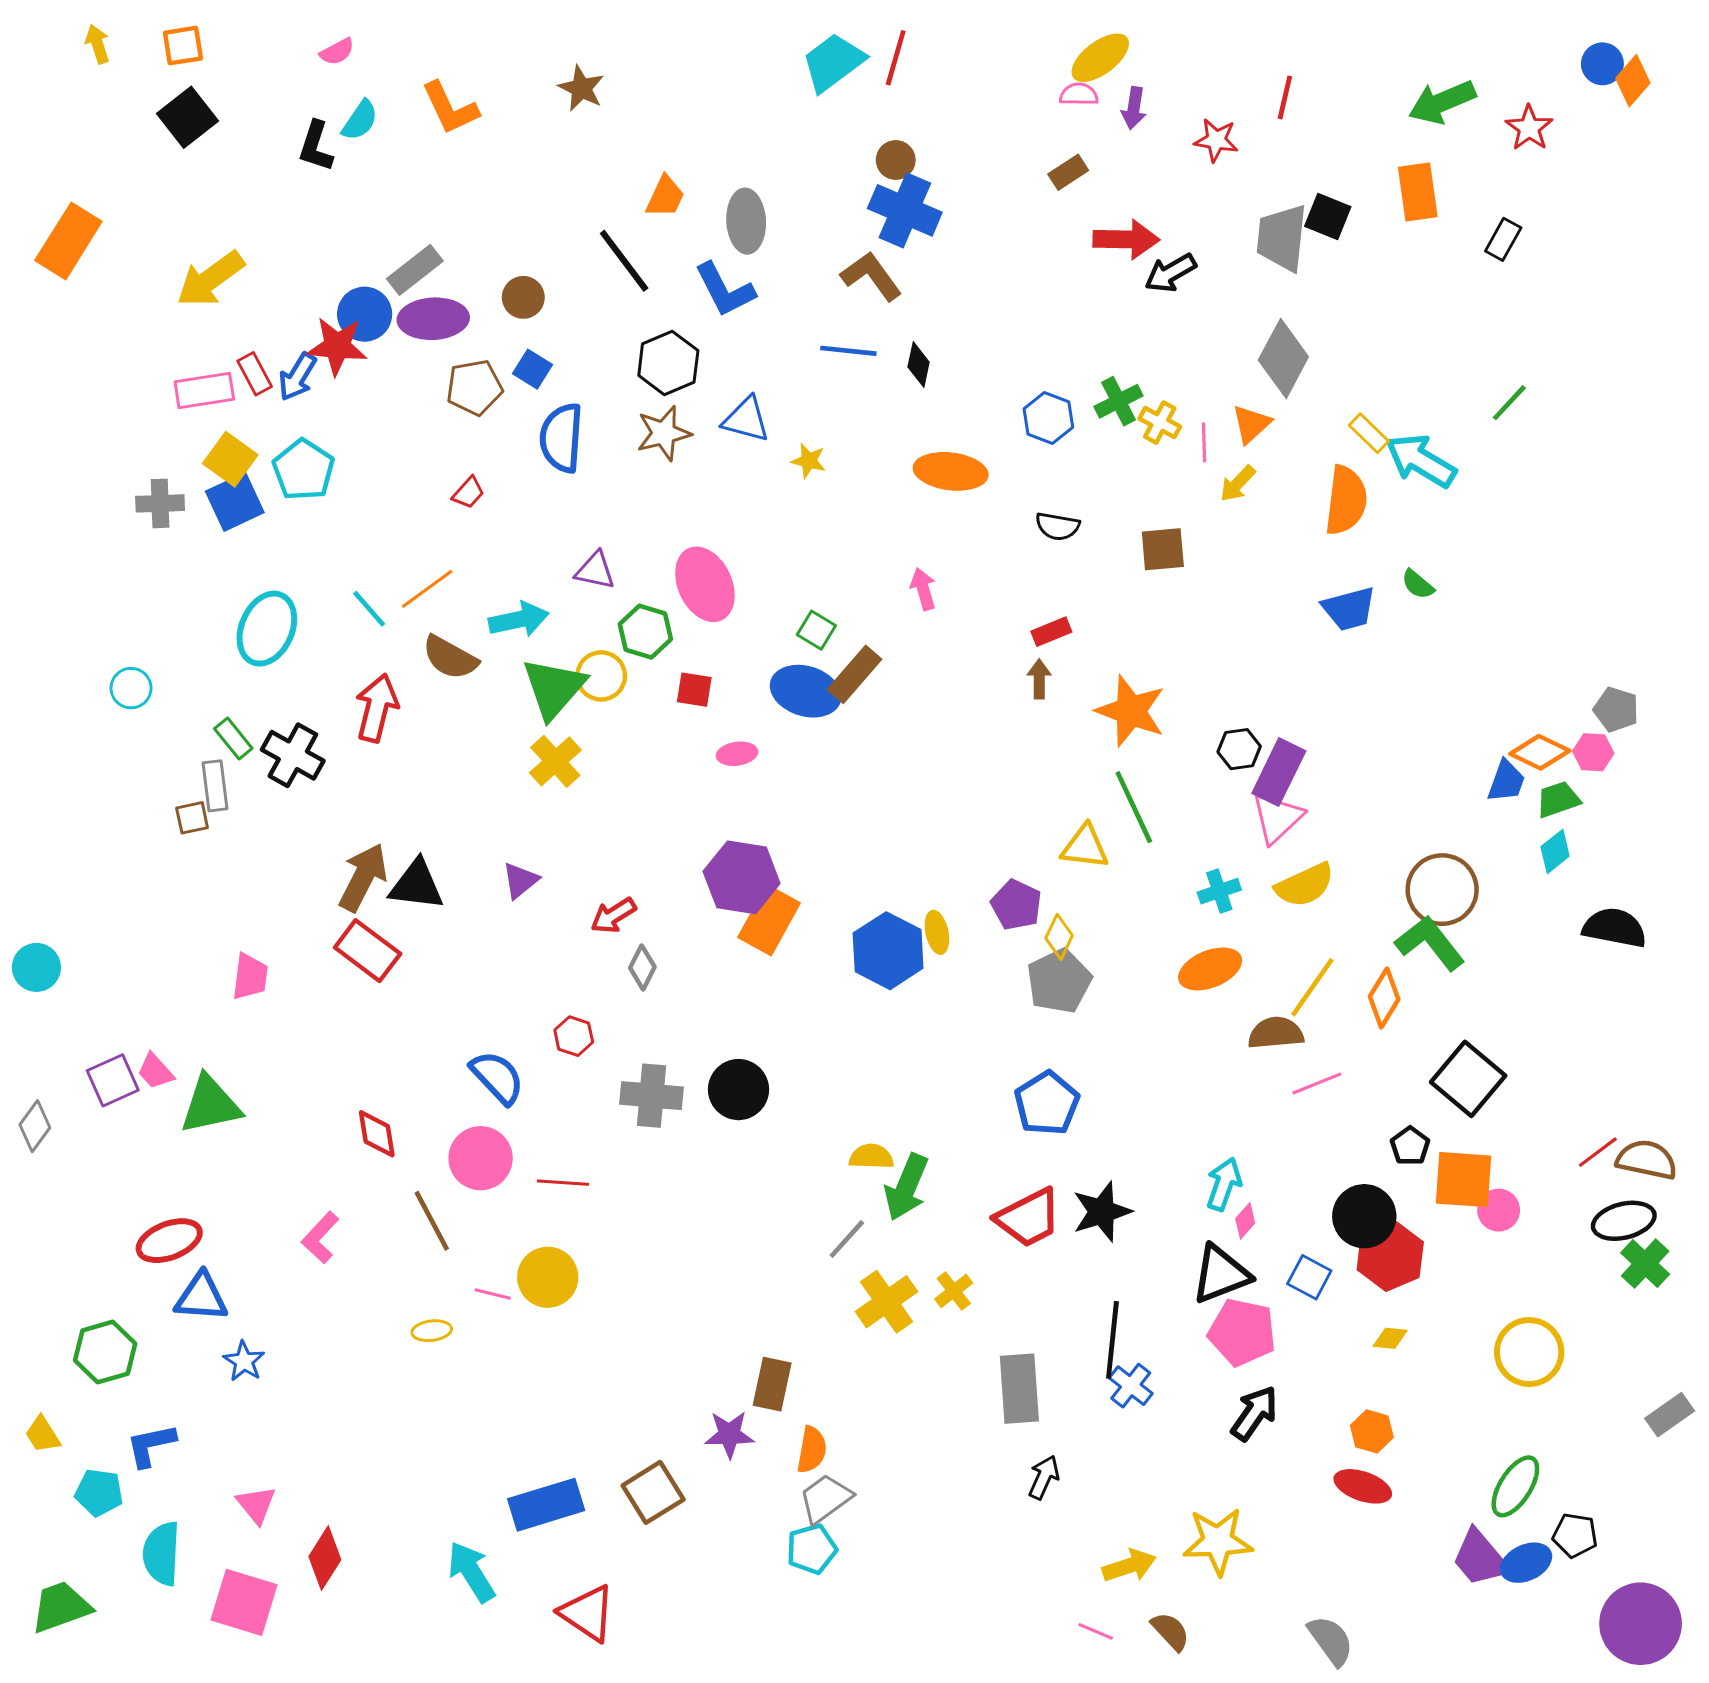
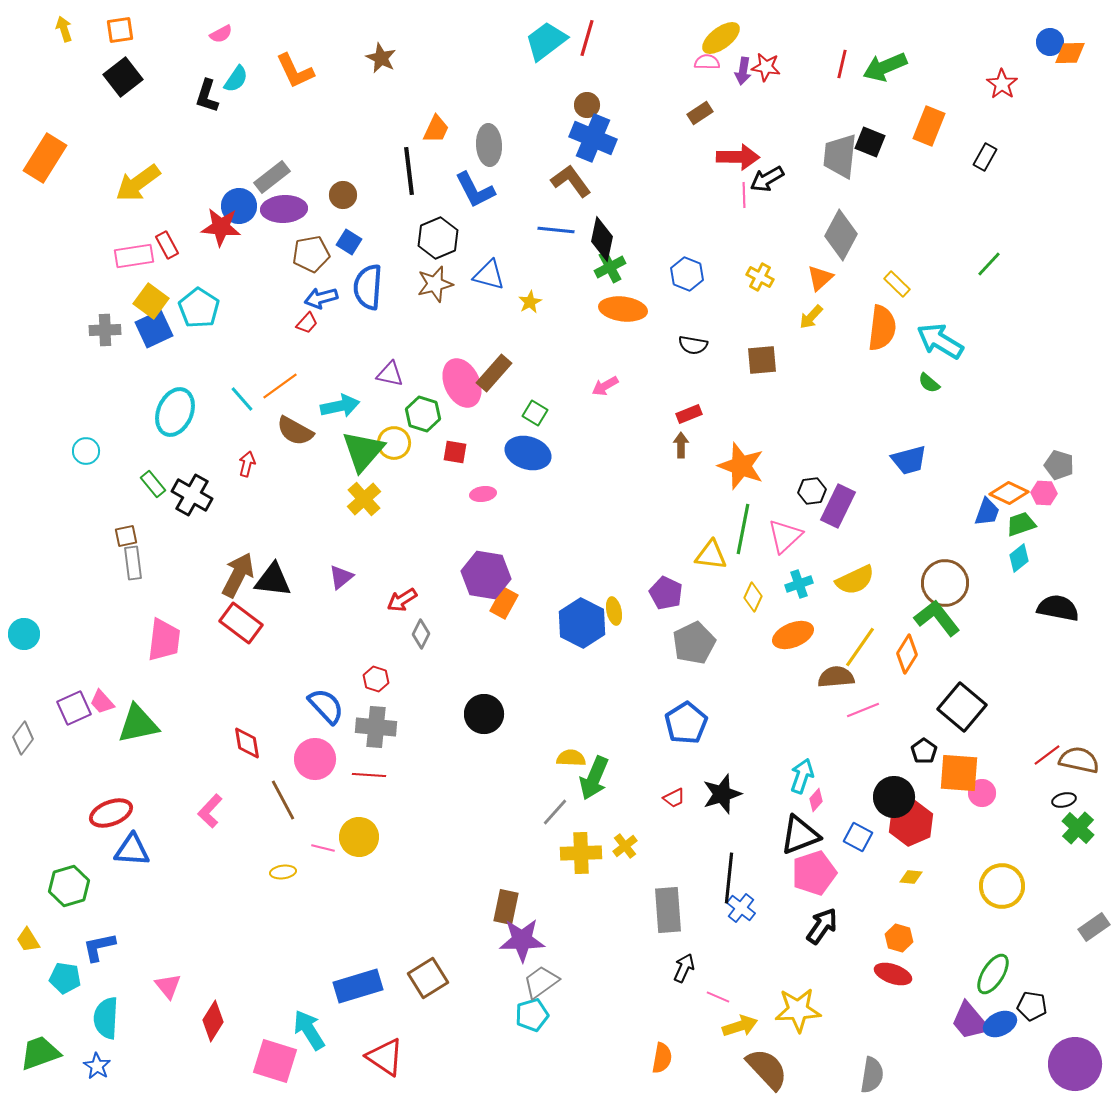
orange diamond: (1633, 81) -> (1070, 53), turned 48
green arrow: (1442, 102) -> (885, 67), moved
red star: (1216, 140) -> (766, 67), moved
orange rectangle: (1418, 192) -> (929, 126), turned 30
black line: (624, 261) -> (409, 171), turned 30
black diamond: (919, 365) -> (602, 239), size x1.5
blue arrow: (297, 377) -> (321, 298), moved, turned 44
green cross: (1119, 401) -> (610, 267), moved
pink line: (1204, 442) -> (744, 195), moved
yellow star: (809, 461) -> (530, 302), turned 30
cyan arrow: (1421, 461) -> (940, 341), moved
pink arrow: (923, 589) -> (605, 386), turned -104
blue trapezoid: (1349, 609) -> (909, 460), moved
brown rectangle: (854, 674) -> (494, 373), moved
red arrow: (377, 708) -> (247, 464), size x0.6
gray rectangle: (215, 786) -> (133, 563), moved
green line: (1134, 807) -> (743, 529), turned 36
pink triangle: (1277, 818) -> (785, 536), moved
orange rectangle: (769, 920) -> (504, 603), size x0.7
yellow diamond: (1059, 937) -> (753, 597), moved
pink trapezoid: (250, 977) -> (164, 640), size x1.4
gray cross: (652, 1096) -> (376, 727), moved
red trapezoid: (1028, 1218) -> (674, 798), size x0.5
black ellipse: (1624, 1221) -> (1064, 800), size x0.6
yellow cross: (887, 1302) -> (581, 853), turned 33
pink pentagon: (1242, 1332) -> (814, 873), turned -30
blue star: (244, 1361) -> (97, 1066), moved
purple star: (729, 1434) -> (522, 940), moved, size x1.4
orange semicircle: (812, 1450) -> (662, 1058), moved
pink square: (244, 1602) -> (275, 1061), moved
pink line: (1096, 1631) -> (718, 997), moved
brown semicircle: (1170, 1631) -> (767, 1069), size x1.6
gray semicircle: (1331, 1641) -> (872, 1075), turned 45

